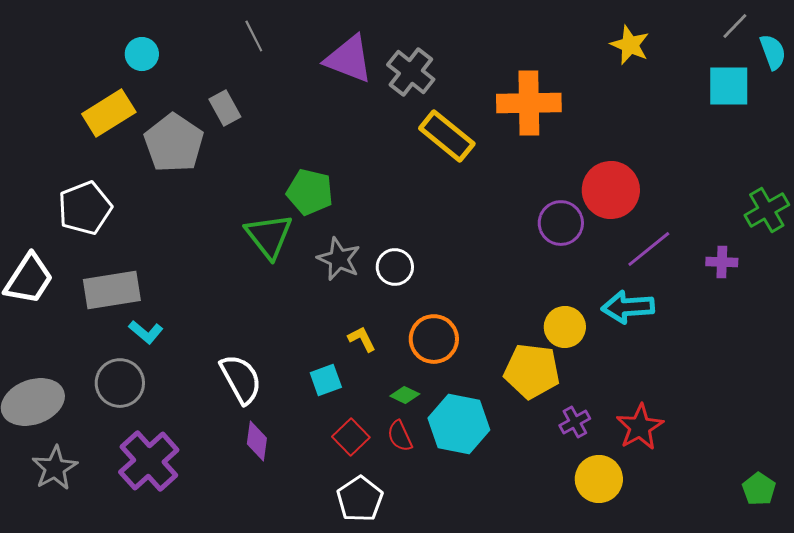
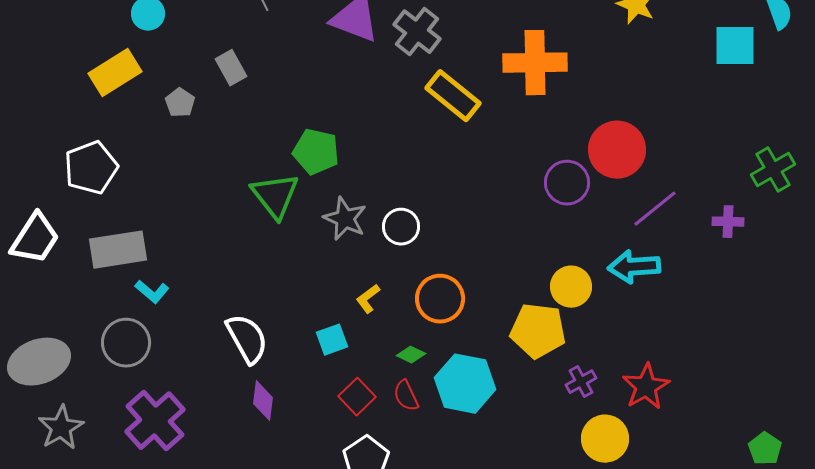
gray pentagon: (174, 143) -> (180, 103), size x0.5
yellow L-shape: (362, 339) -> (368, 299), turned -100

